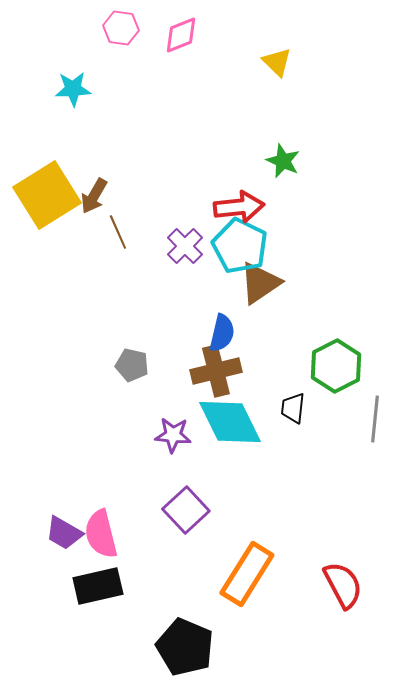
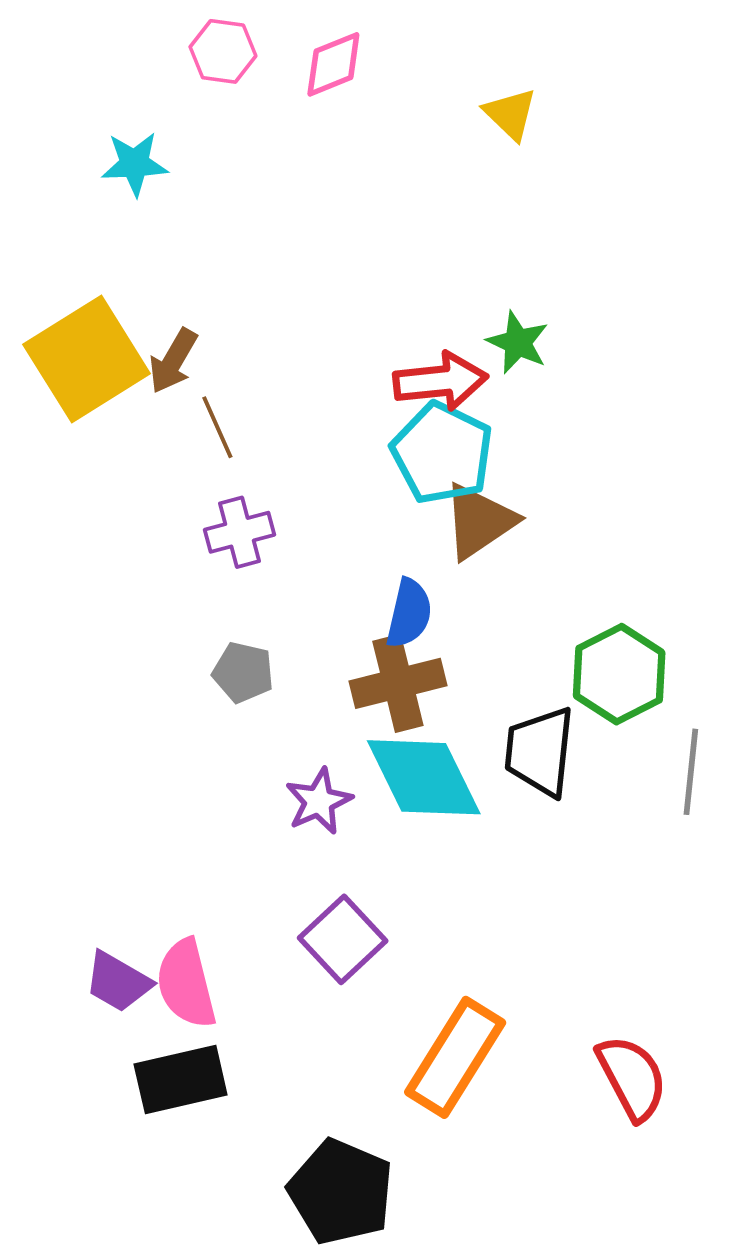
green star: (283, 161) -> (518, 342), moved
purple cross: (185, 246) -> (240, 532), moved, turned 30
black trapezoid: (293, 408) -> (540, 752), size x1.6
purple star: (173, 435) -> (319, 801), turned -30

